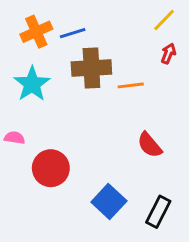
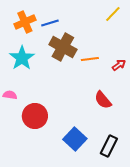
red arrow: (168, 53) -> (119, 65), moved, turned 32
brown cross: (91, 68) -> (63, 47), turned 32

